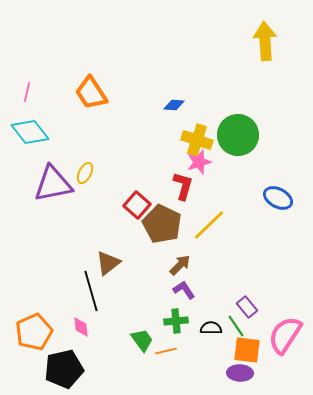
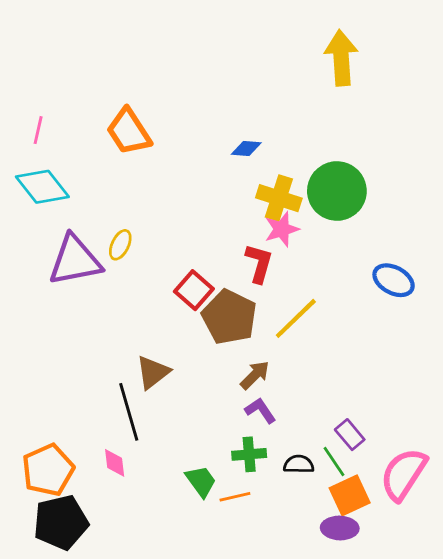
yellow arrow: (265, 41) -> (341, 58), moved
orange square: (247, 350) -> (350, 495), turned -32
black pentagon: (64, 369) -> (61, 522), moved

